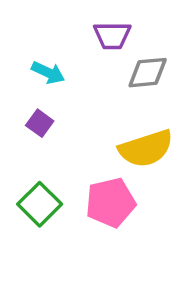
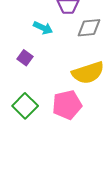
cyan arrow: (48, 73) -> (43, 28), moved

